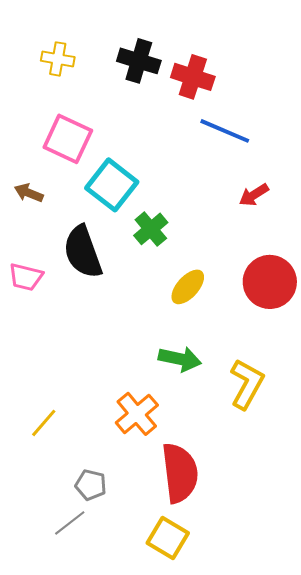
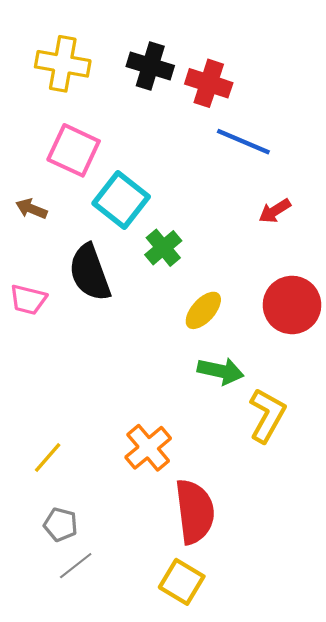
yellow cross: (58, 59) -> (63, 64), size x1.5
green arrow: (180, 359) -> (221, 371), moved
gray pentagon: (91, 485) -> (61, 525), moved

